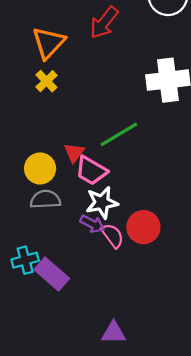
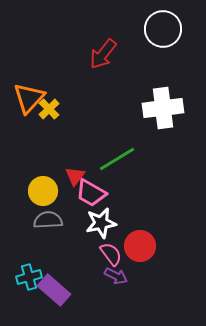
orange triangle: (49, 43) -> (29, 98), moved
purple arrow: (92, 224) -> (116, 276), moved

